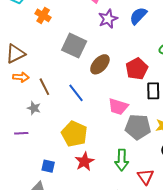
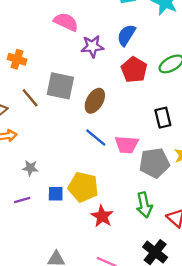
purple star: (108, 19) -> (92, 46), turned 30
red pentagon: (137, 69) -> (134, 70), moved
brown line: (44, 87) -> (30, 98), moved
blue line: (76, 93) -> (96, 137), moved
blue square: (48, 166) -> (56, 194), moved

